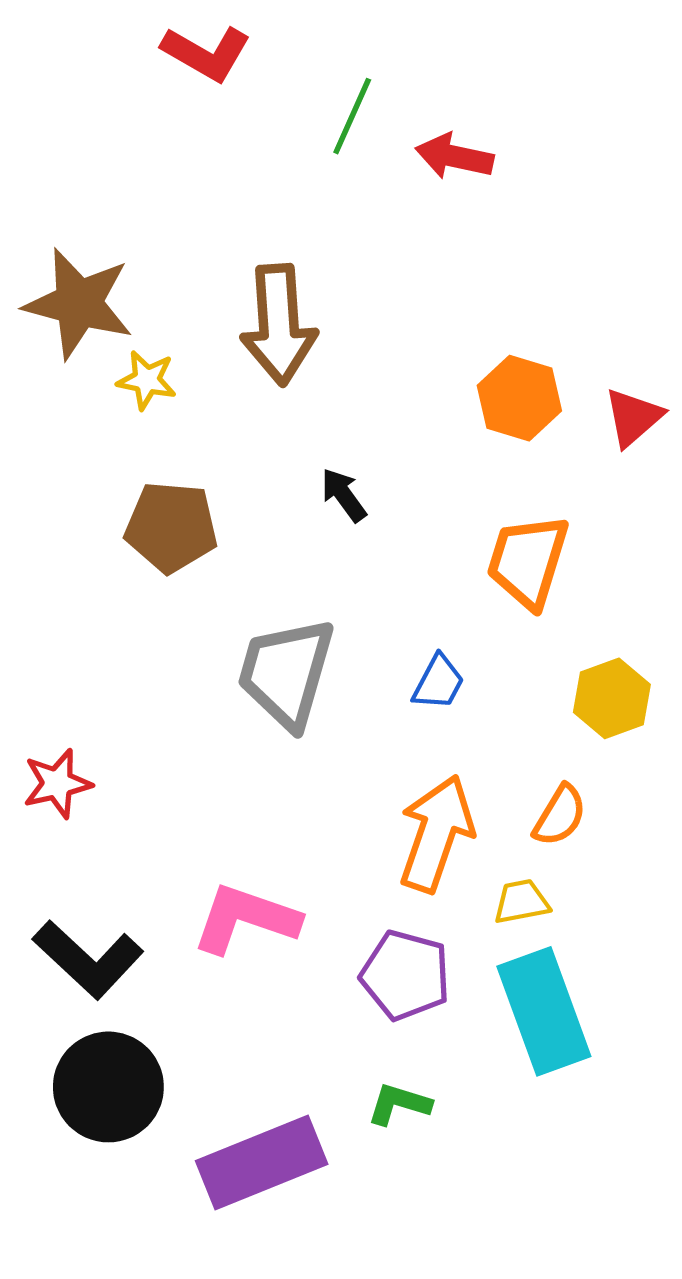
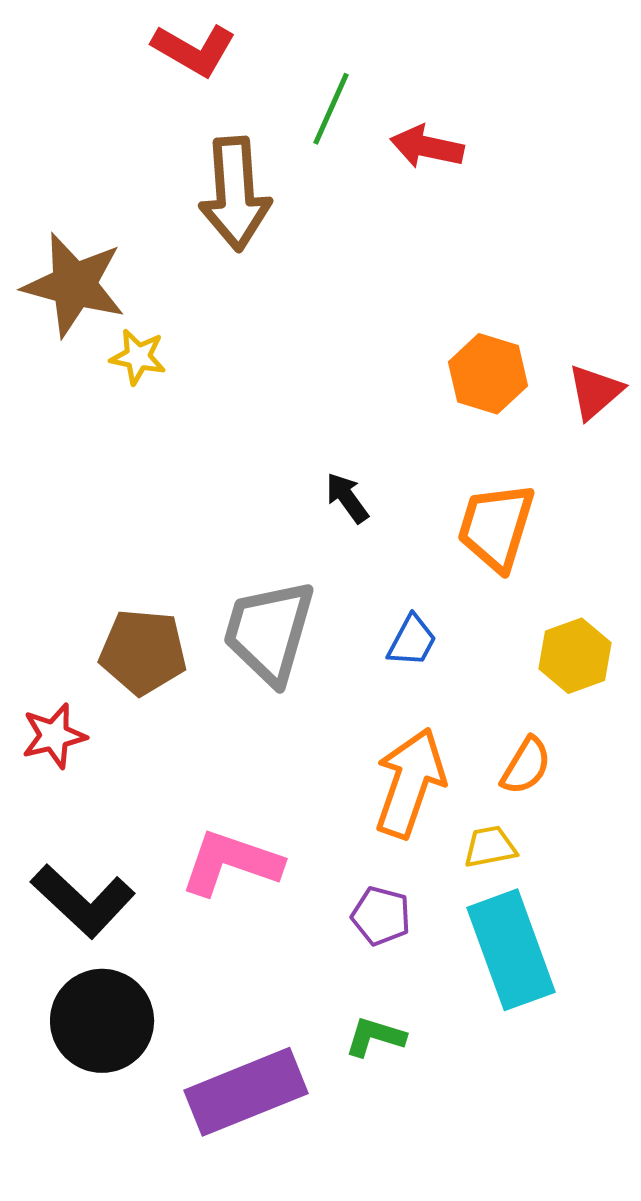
brown arrow: (279, 325) -> (235, 194), moved
black arrow: (344, 495) -> (347, 498), moved
brown pentagon: (171, 527) -> (143, 652), moved
purple pentagon: (405, 975) -> (381, 916), size x0.7

